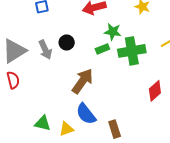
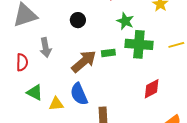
green rectangle: (102, 49) -> (108, 53), moved
gray arrow: (45, 50) -> (45, 48), moved
red semicircle: (13, 80) -> (22, 62), moved

